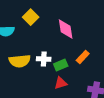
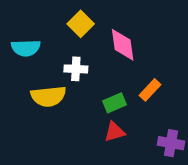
yellow square: (31, 17) -> (81, 24), moved
white cross: (44, 59) -> (76, 69), moved

